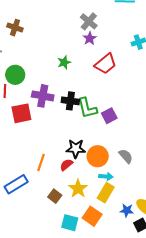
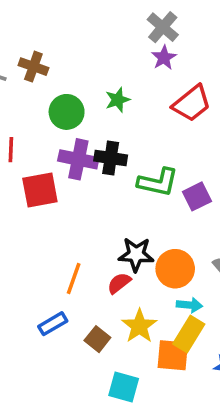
brown cross: (15, 28) -> (33, 67), moved
green circle: (15, 75) -> (67, 112), moved
black cross: (70, 101) -> (111, 158), moved
green L-shape: (87, 108) -> (158, 182), turned -65
blue rectangle: (16, 184) -> (53, 324), moved, size x0.7
orange square: (92, 216) -> (173, 355), moved, turned -30

